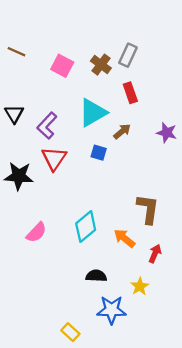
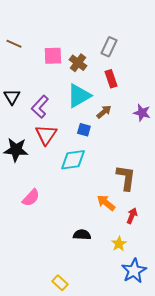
brown cross: (101, 65) -> (78, 63), moved
pink square: (62, 66) -> (53, 56), turned -30
cyan diamond: (86, 227) -> (73, 160), moved, turned 32
blue star: (112, 310) -> (134, 271), moved, turned -30

